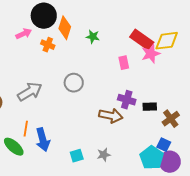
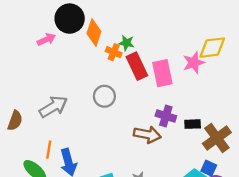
red rectangle: (142, 40) -> (137, 66), moved, turned 30
orange cross: (48, 45) -> (114, 52), moved
pink rectangle: (124, 63) -> (162, 73), size x1.6
brown cross: (171, 119) -> (217, 138), size x1.4

